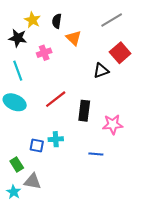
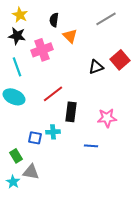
yellow star: (33, 20) -> (20, 15), moved
pink cross: (44, 53) -> (42, 50), size x1.5
red square: (120, 53) -> (120, 60), moved
black rectangle: (84, 111) -> (71, 112), moved

